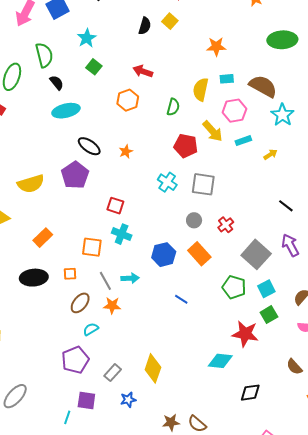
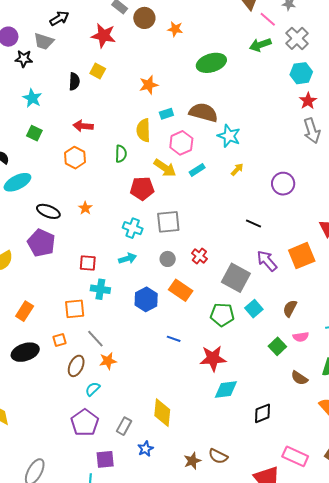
cyan star: (87, 38) -> (32, 98), moved
yellow arrow: (270, 154) -> (237, 169), moved
cyan arrow: (130, 278) -> (127, 259), moved
green square: (269, 315) -> (277, 346), moved
red star: (245, 334) -> (213, 358), moved

